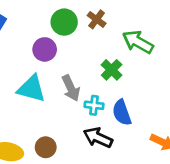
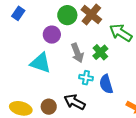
brown cross: (97, 19) -> (91, 14), size x1.5
gray arrow: (71, 88) -> (77, 53), moved
black arrow: (98, 138) -> (75, 102), moved

